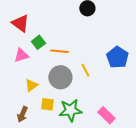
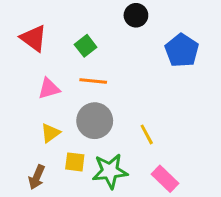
green square: (38, 42) -> (86, 46), moved
pink triangle: (21, 55) -> (49, 89), moved
blue pentagon: (117, 57) -> (182, 50), moved
yellow line: (85, 70) -> (147, 134), moved

